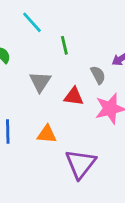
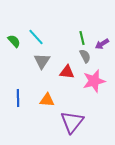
cyan line: (32, 22) -> (36, 37), moved
green line: (64, 45) -> (82, 38), moved

